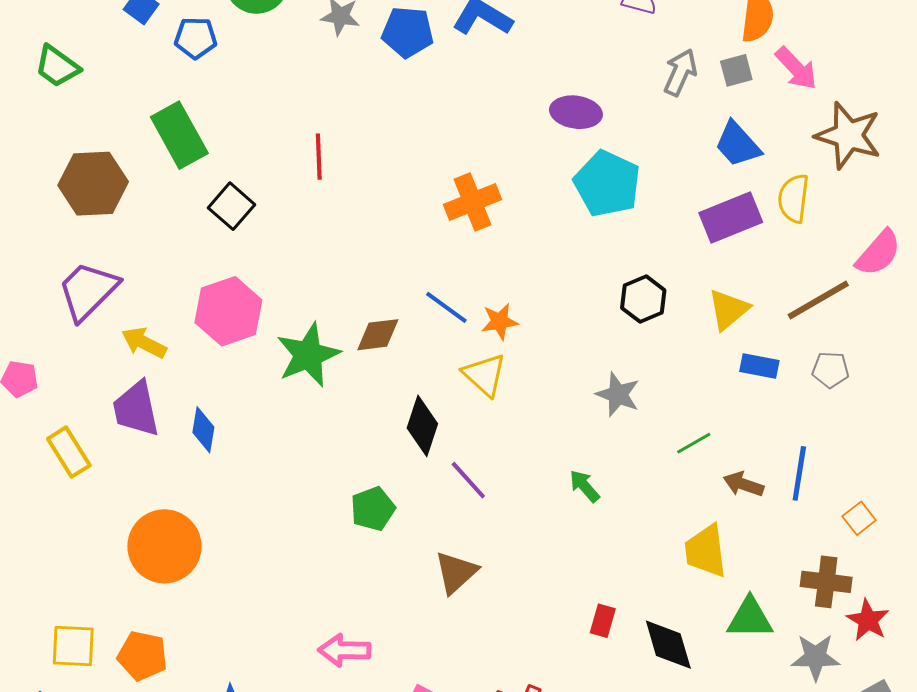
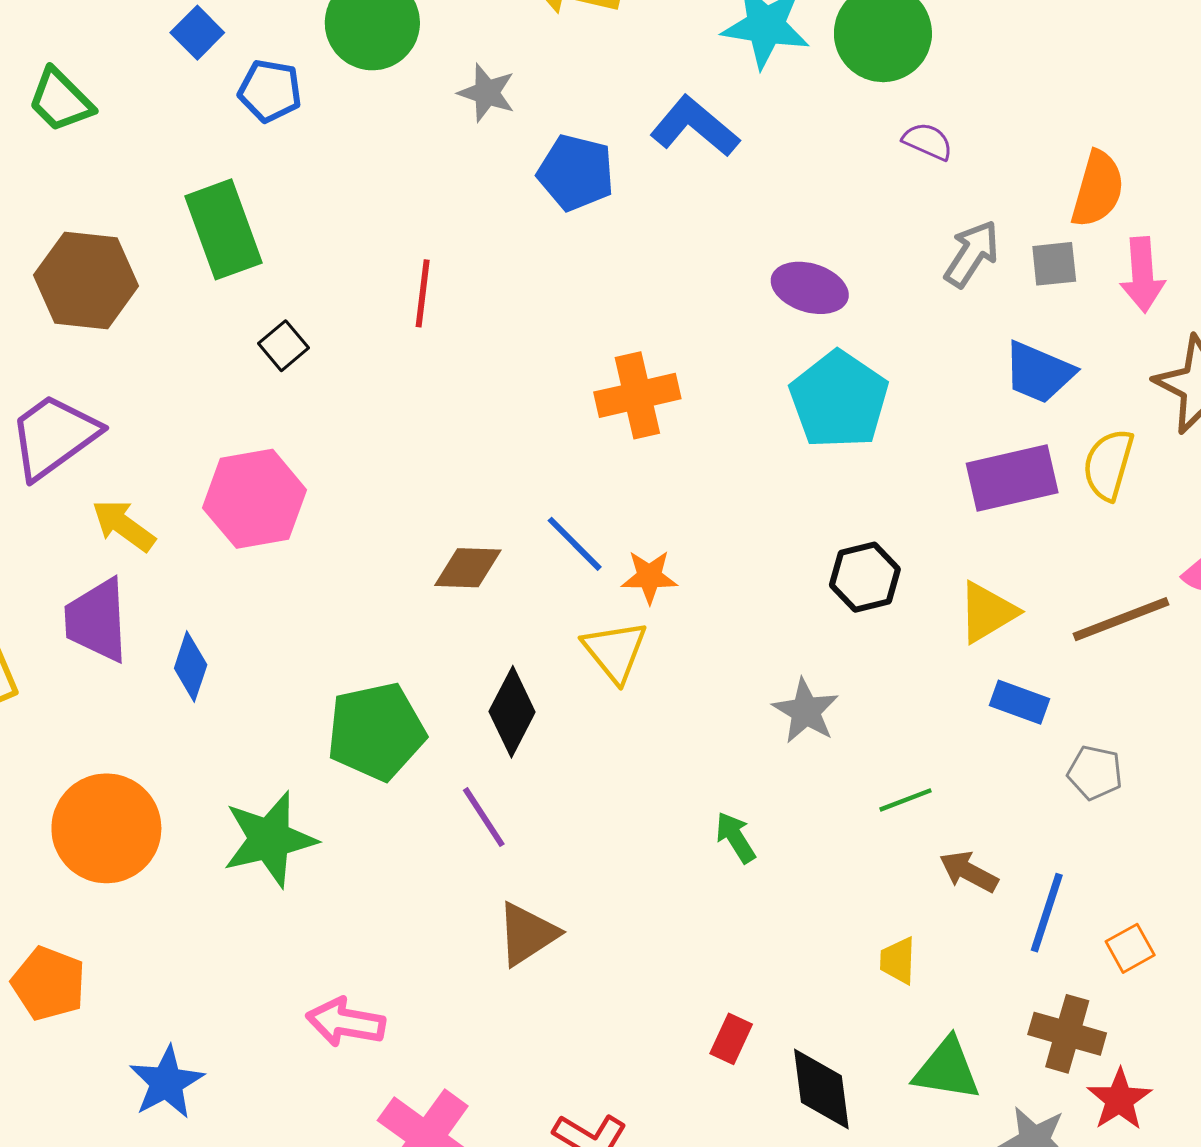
blue pentagon: (408, 32) -> (576, 173), moved
pink arrow: (796, 68) -> (1142, 275), turned 30
blue trapezoid: (738, 144) -> (1039, 372), turned -34
black square: (232, 206) -> (284, 346), size x0.7
green star: (308, 355) -> (270, 839), moved
gray pentagon: (831, 370) -> (1095, 773), moved
blue line: (799, 473) -> (1047, 913), moved
purple line: (468, 480) -> (484, 817), moved
green pentagon: (373, 509) -> (376, 732), moved, size x1.5
yellow trapezoid: (706, 551) -> (898, 961), size x0.6

